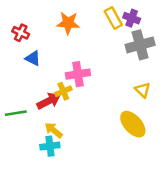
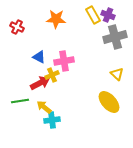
blue triangle: (33, 58) -> (39, 57), moved
green line: (16, 113) -> (20, 101), moved
cyan cross: (50, 146) -> (52, 120), moved

